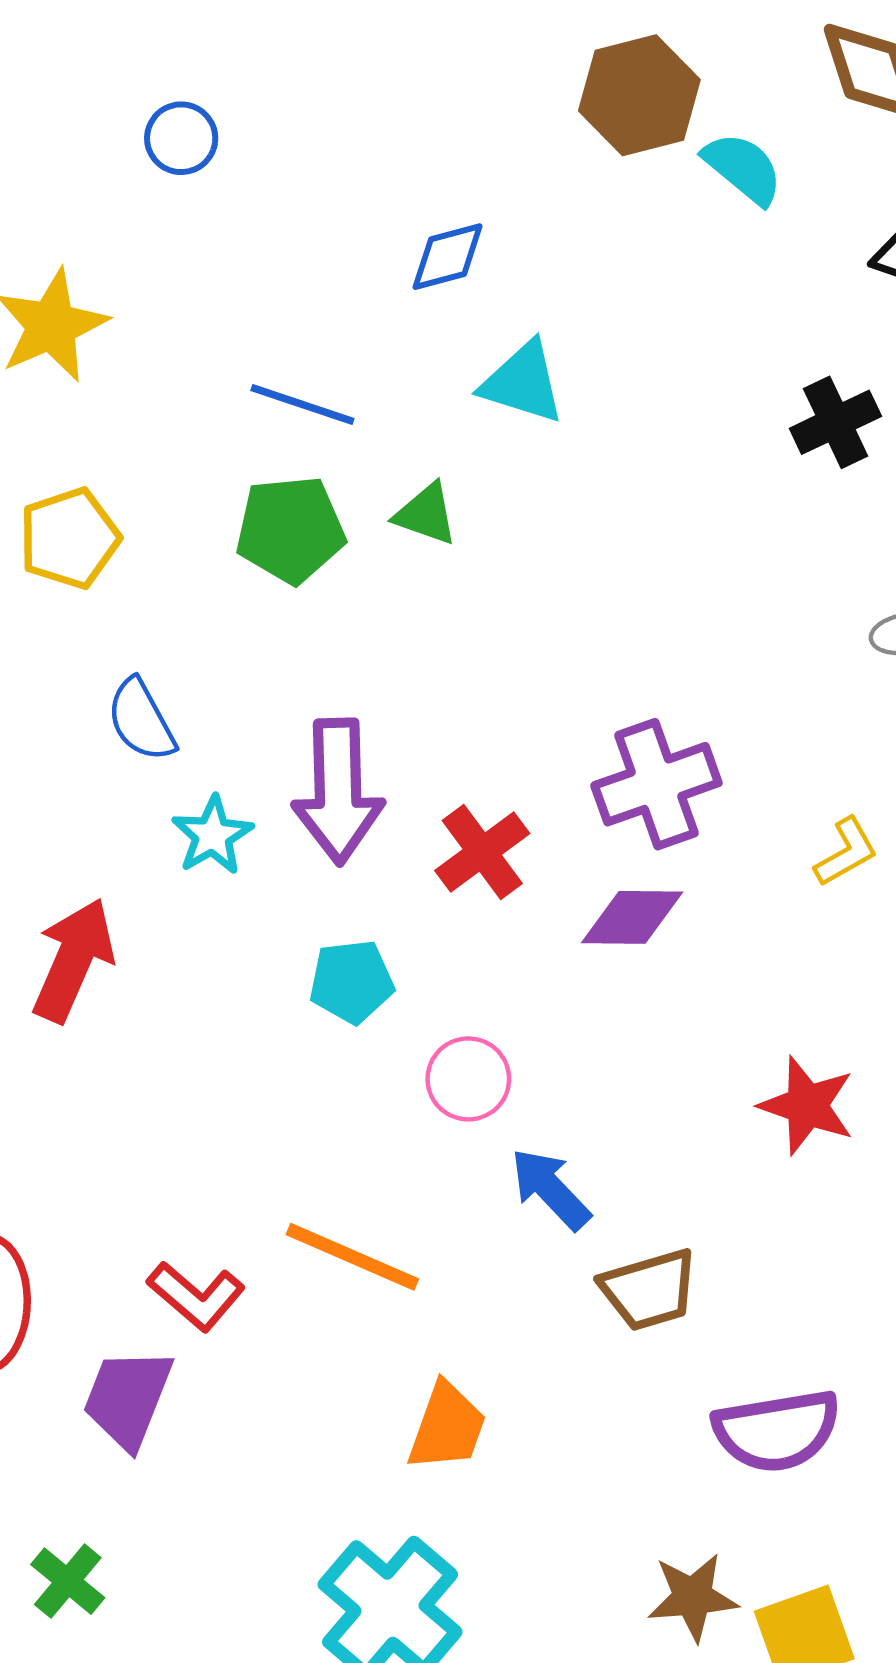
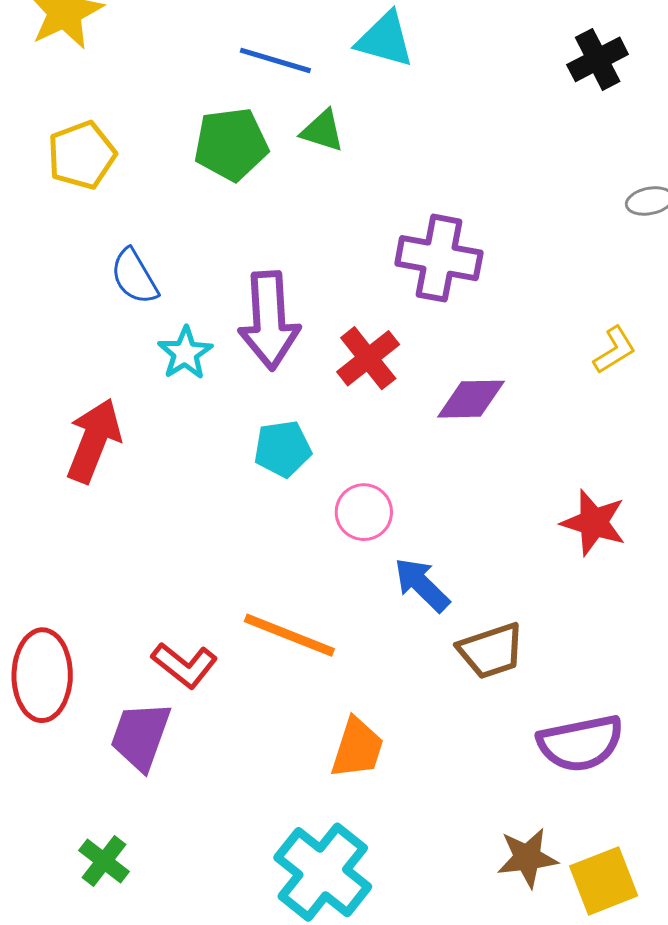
blue line: (302, 405) -> (275, 60), moved
purple cross: (656, 784) -> (439, 258), moved, turned 32

